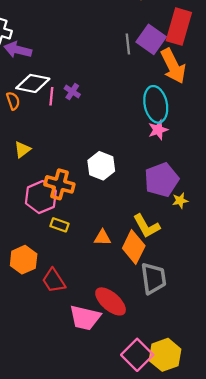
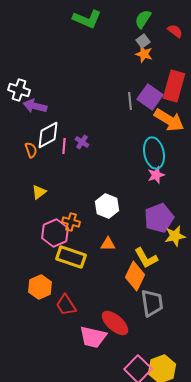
orange arrow: (173, 66) -> (169, 120), turned -32
white diamond: (33, 83) -> (48, 135), turned -40
orange cross: (59, 184) -> (71, 222), size x0.7
yellow star: (180, 201) -> (175, 236), size x1.5
yellow rectangle: (59, 225) -> (71, 257), size x1.8
orange triangle: (102, 238) -> (108, 244), moved

